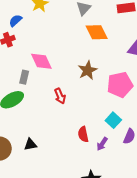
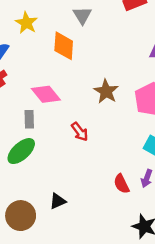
orange diamond: (97, 32) -> (64, 46), moved, turned 45
red semicircle: (83, 134) -> (121, 184), moved

